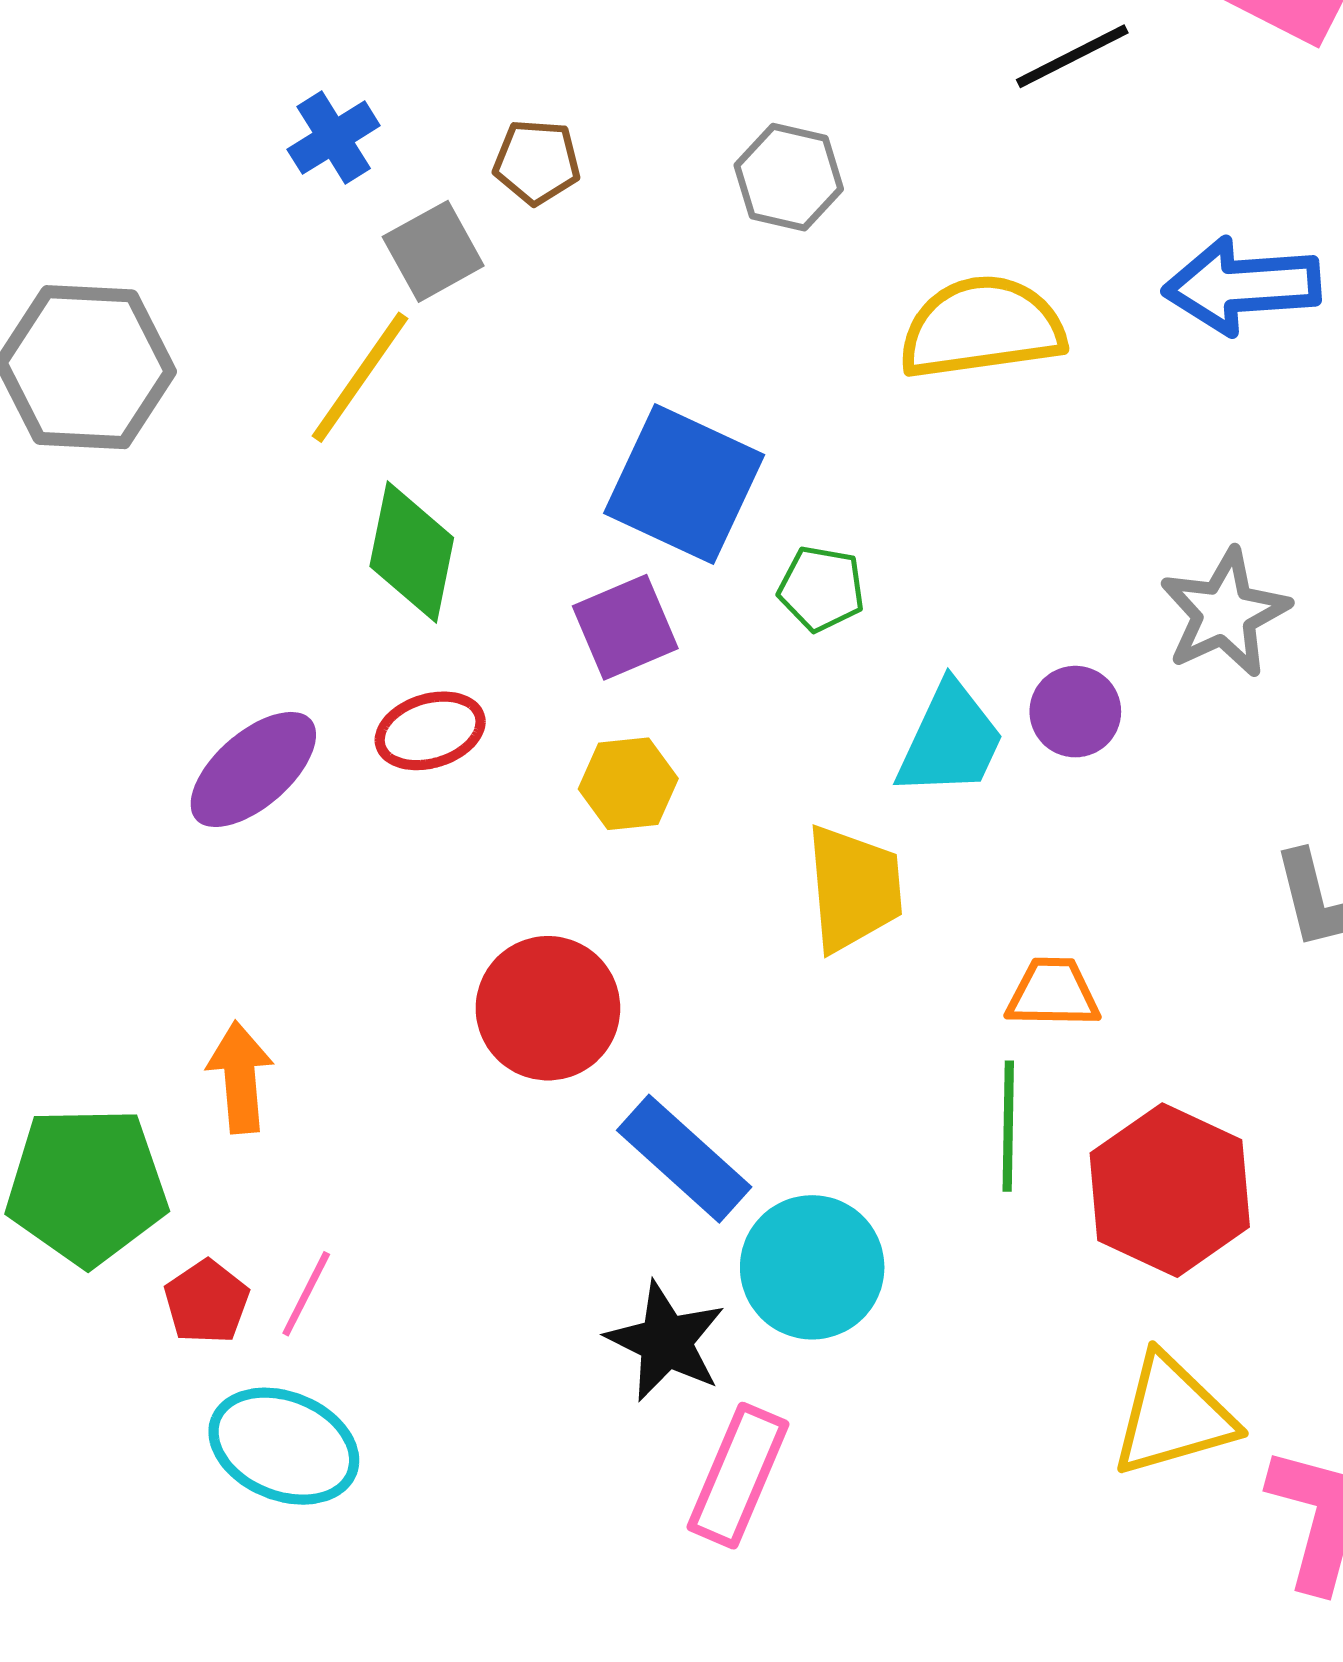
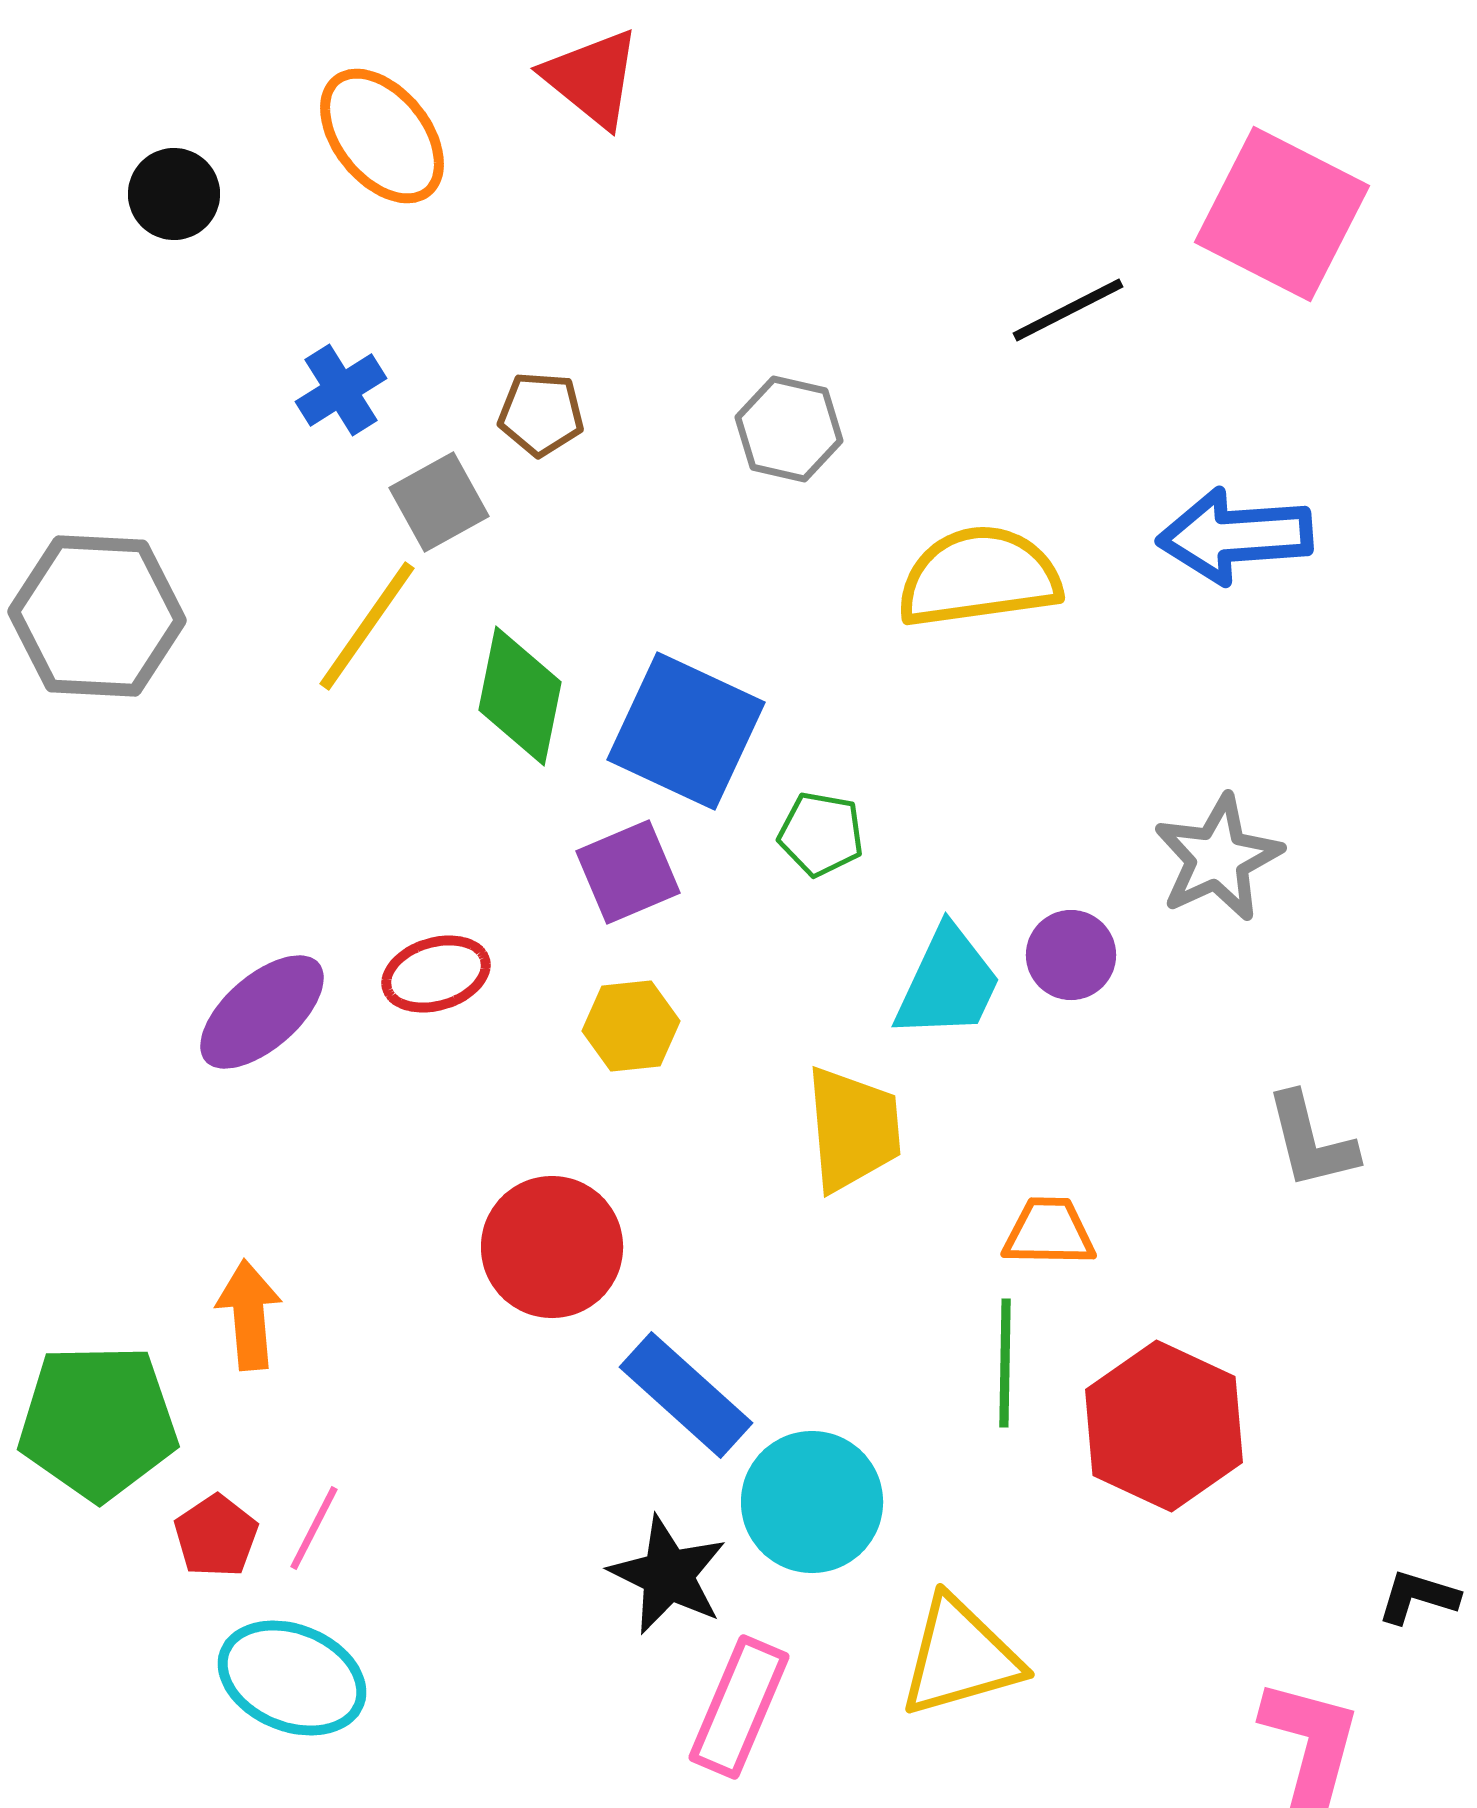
green diamond: (412, 552) -> (520, 696), moved
yellow triangle: (1173, 1416) -> (960, 1657), moved

